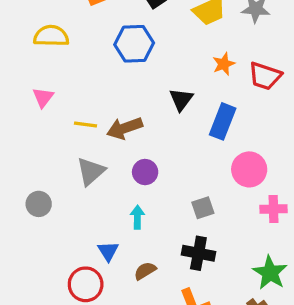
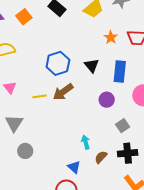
blue hexagon: (134, 44) -> (58, 63), moved
gray triangle: (91, 171) -> (14, 123), moved
purple circle: (145, 172) -> (107, 100), moved
brown semicircle: (145, 271) -> (101, 157), moved

